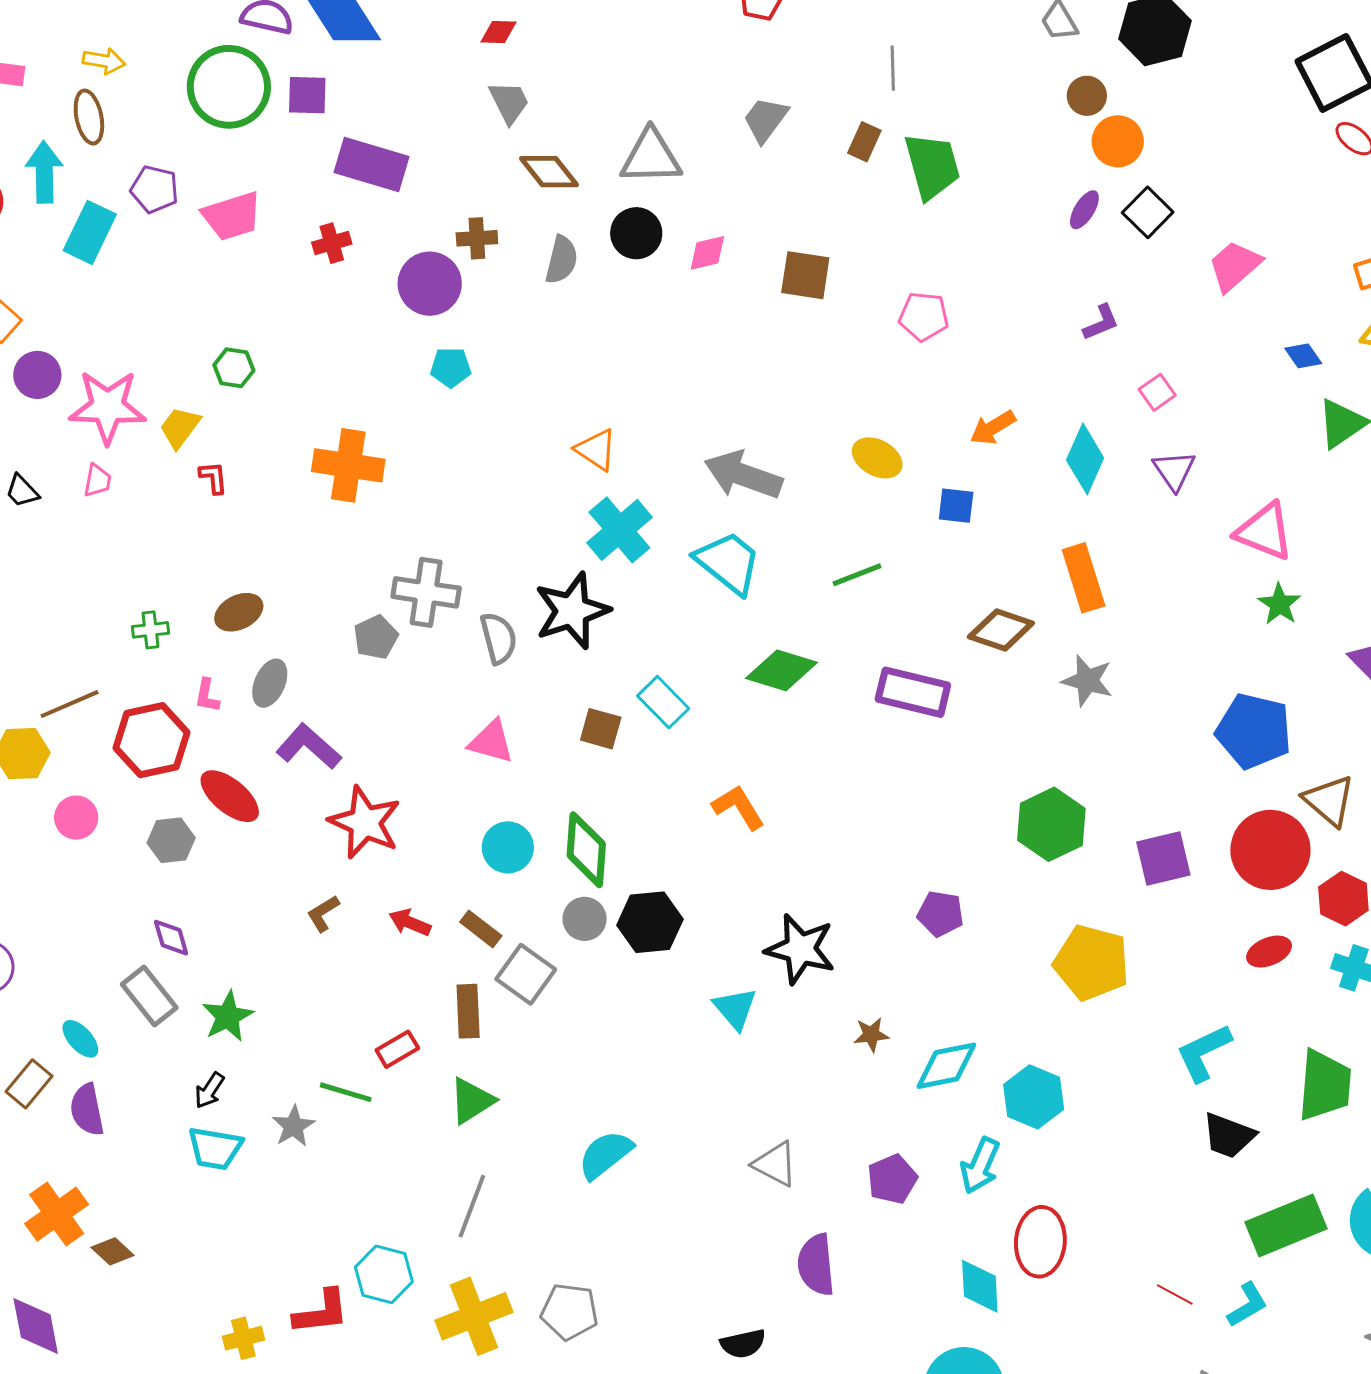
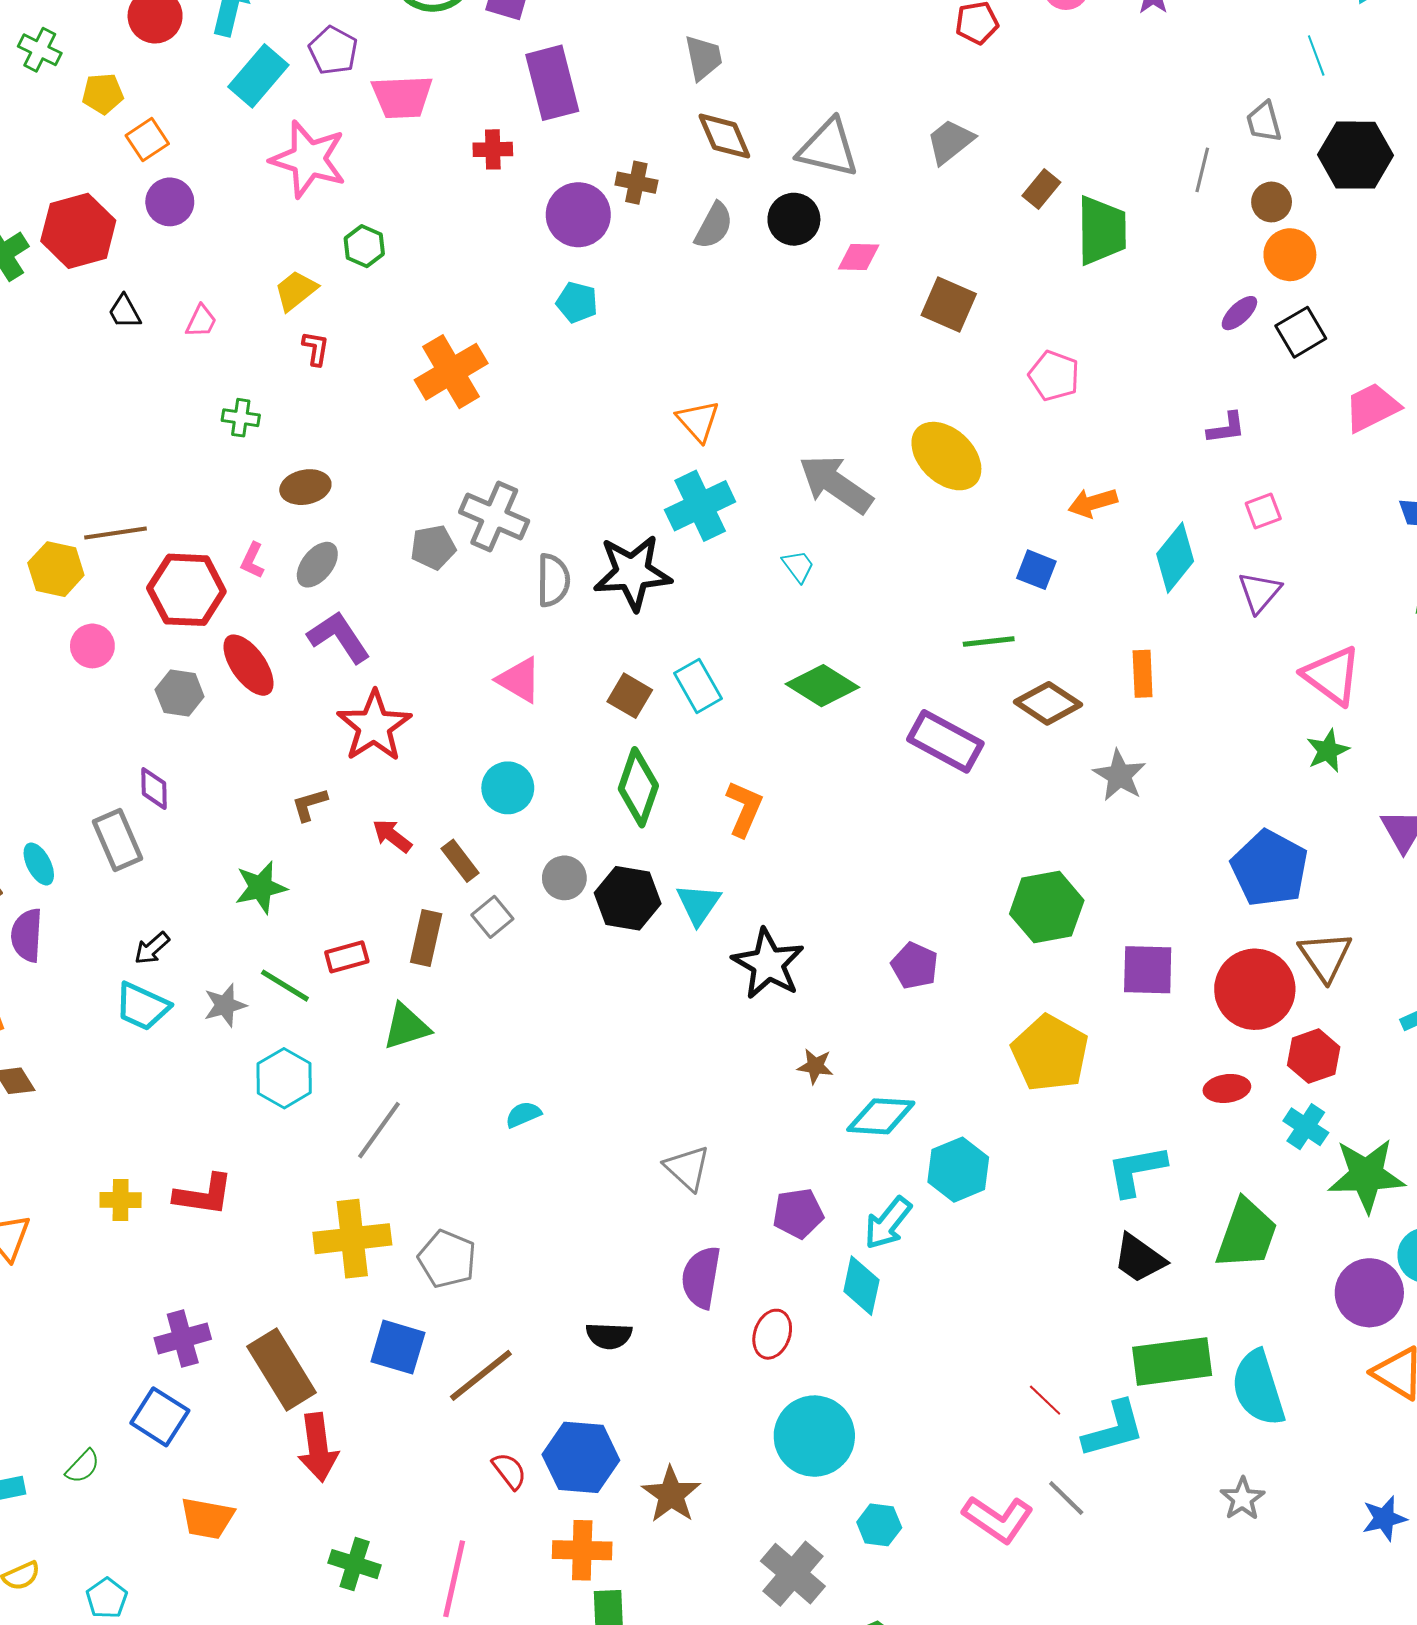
gray line: (893, 68) -> (1202, 170), moved
purple rectangle: (371, 165) -> (552, 83), turned 44
pink star: (107, 407) -> (308, 159), moved
yellow ellipse: (877, 458) -> (946, 456), moved, size x1.5
orange cross: (348, 465) -> (451, 372), turned 36
cyan trapezoid: (728, 563) -> (798, 566), size x0.5
green line: (857, 575) -> (989, 642), moved
orange rectangle: (1084, 578) -> (1143, 674), size x0.7
green cross: (150, 630) -> (241, 418), moved
orange L-shape: (738, 807) -> (744, 809), turned 40
green diamond: (586, 850) -> (638, 787), moved
gray square: (526, 974) -> (492, 917), size x0.7
cyan triangle: (735, 1008) -> (698, 904), moved
green star: (228, 1016) -> (261, 887), moved
cyan semicircle: (605, 1155) -> (523, 1114), size x0.6
red ellipse: (1040, 1242) -> (772, 1334), moved, size x0.7
cyan hexagon: (384, 1274) -> (284, 1078), moved
cyan diamond: (980, 1286) -> (861, 1286), moved
cyan L-shape: (1247, 1305) -> (1114, 1429), size x1.4

